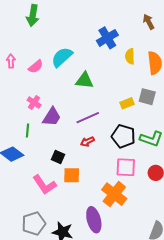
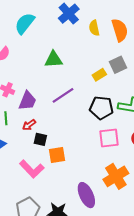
cyan semicircle: (62, 57) -> (25, 23), moved
gray square: (147, 97) -> (118, 65), turned -30
red arrow: (87, 142) -> (29, 125), moved
orange cross: (114, 194) -> (116, 176), moved, turned 30

